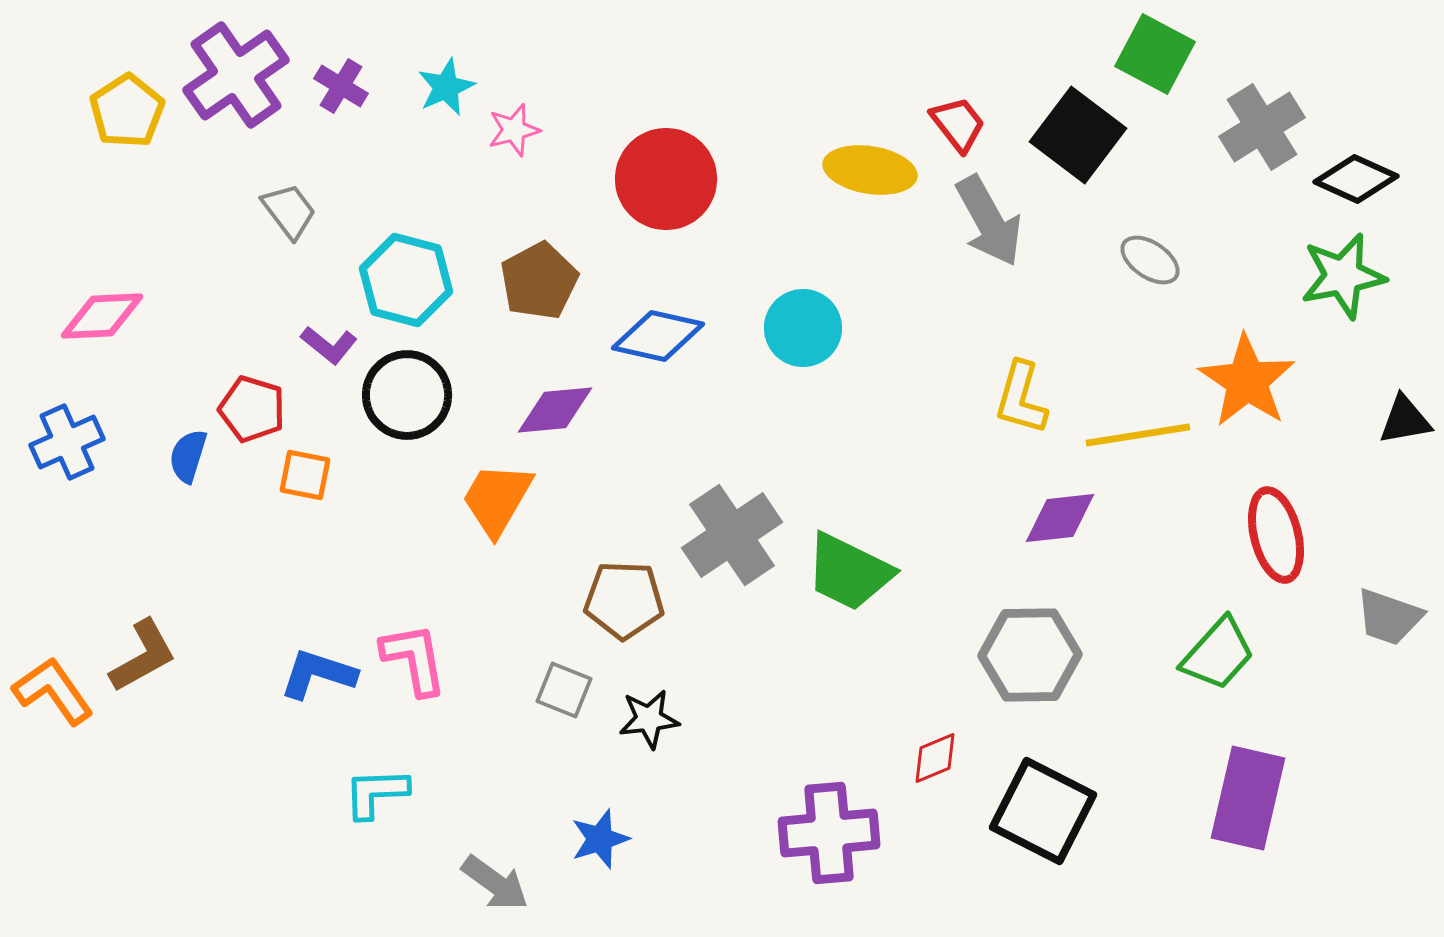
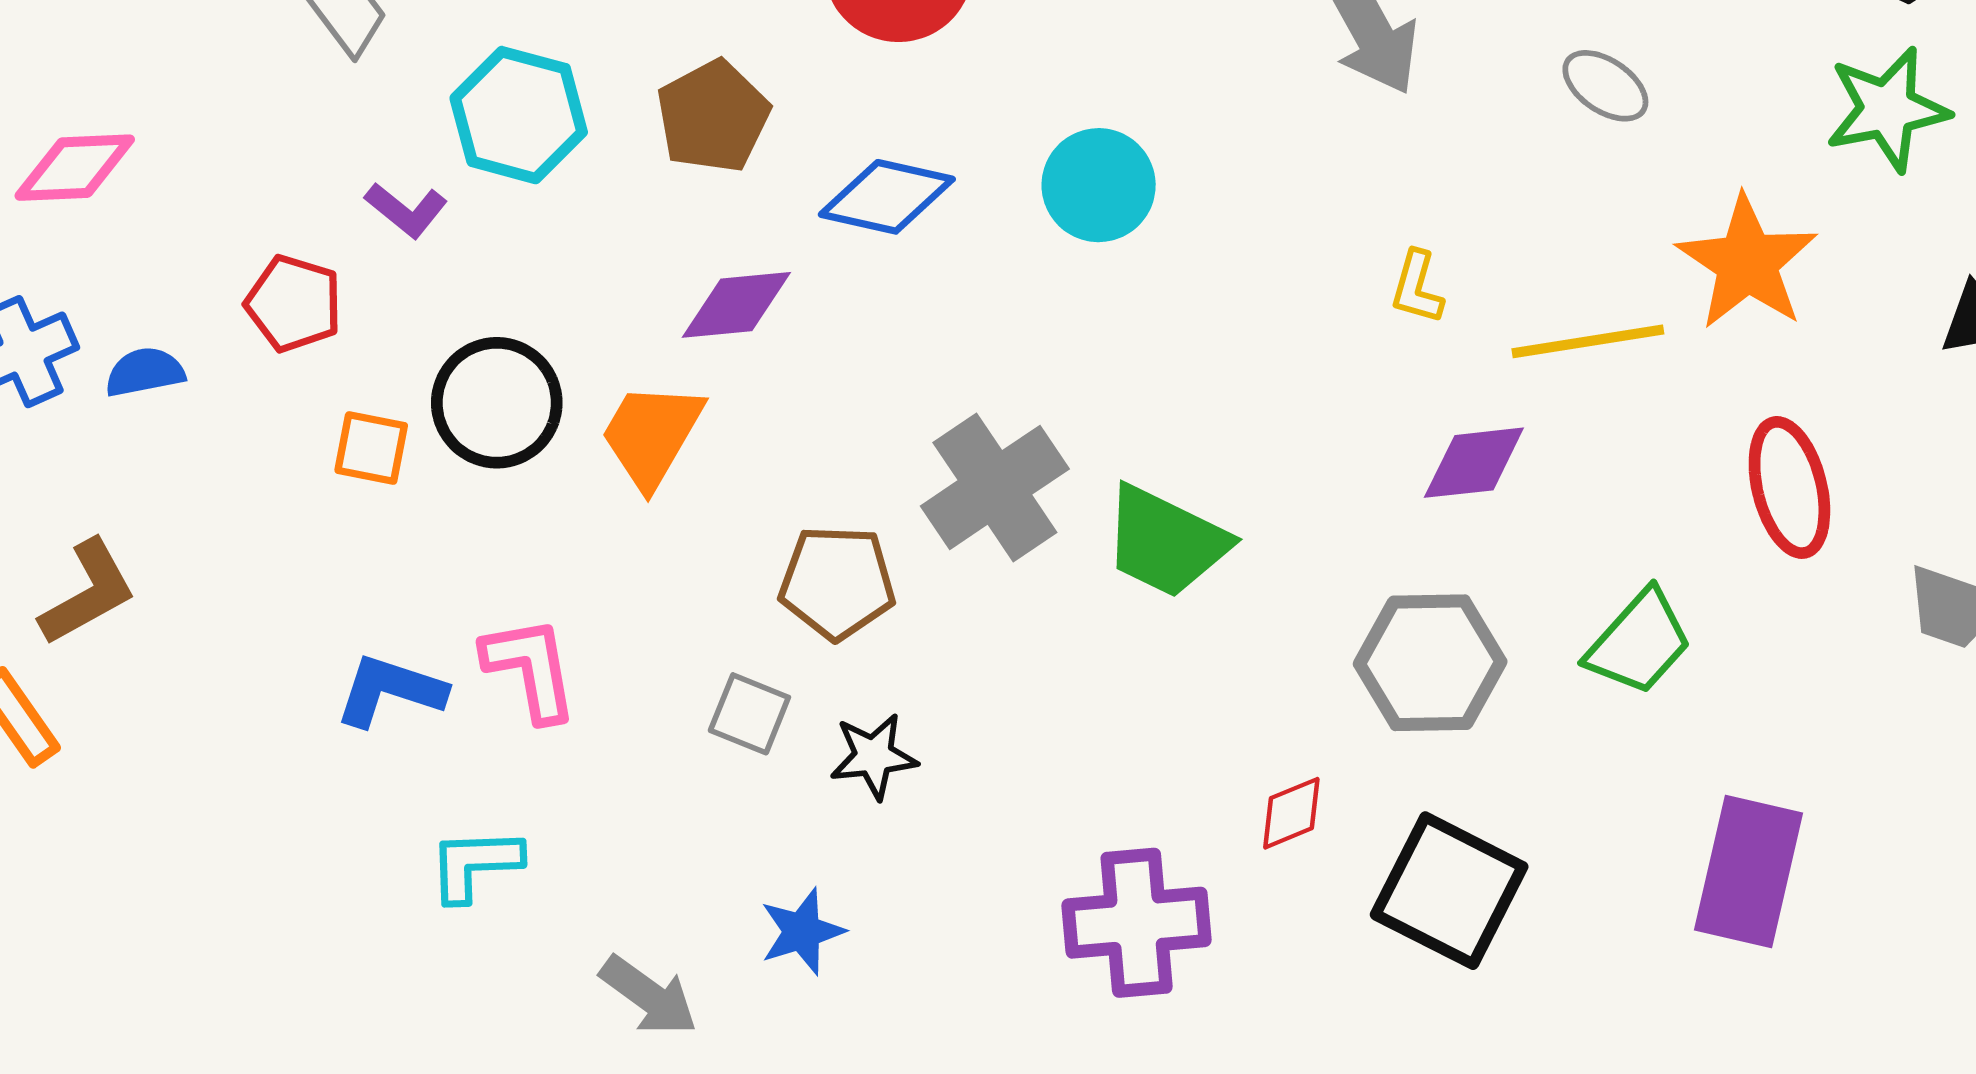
black circle: (407, 395) -> (497, 403), moved
yellow L-shape: (1021, 398) -> (1417, 287), size x0.7
blue semicircle: (188, 456) -> (145, 372), moved, turned 62
orange square: (305, 475) -> (371, 448), moved
green trapezoid: (1218, 654) -> (1639, 642), moved
brown L-shape: (143, 656) -> (88, 593), moved

